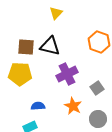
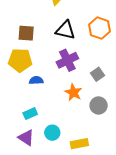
black triangle: (50, 46) -> (65, 30), moved
blue semicircle: (38, 106) -> (36, 80), moved

